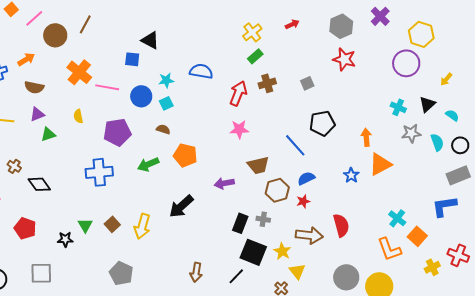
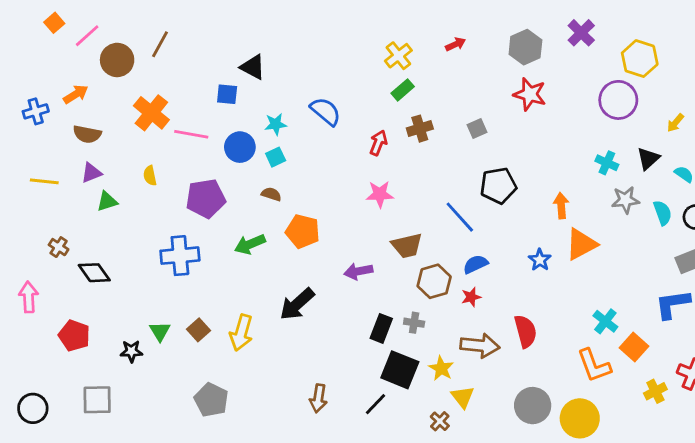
blue semicircle: (201, 71) -> (326, 111), turned 30
red arrow: (238, 93) -> (378, 143), size x0.7

